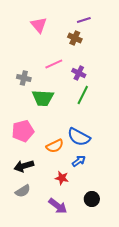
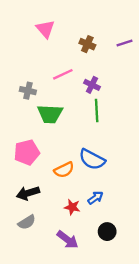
purple line: (84, 20) -> (125, 43), moved
green line: (83, 95) -> (97, 110), turned -30
blue arrow: (79, 161) -> (95, 198), moved

